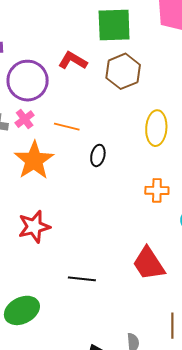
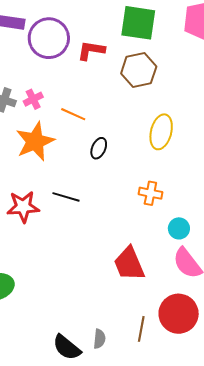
red L-shape: (73, 61) -> (91, 50), turned -32
purple circle: (28, 81) -> (49, 38), moved
black line: (82, 279) -> (66, 197), moved

